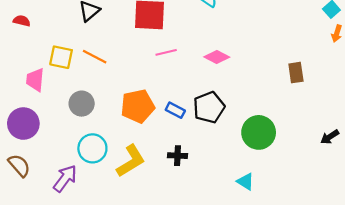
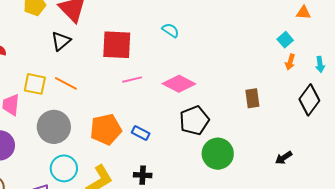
pink diamond: (217, 57) -> (179, 84), size x1.4
gray circle: (82, 104) -> (54, 127), size x1.4
black pentagon: (209, 107) -> (194, 121), moved

